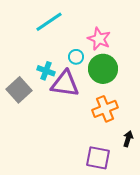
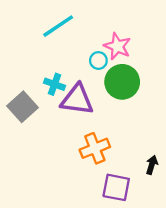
cyan circle: (76, 57) -> (98, 60), moved
orange cross: (105, 109) -> (95, 148), moved

